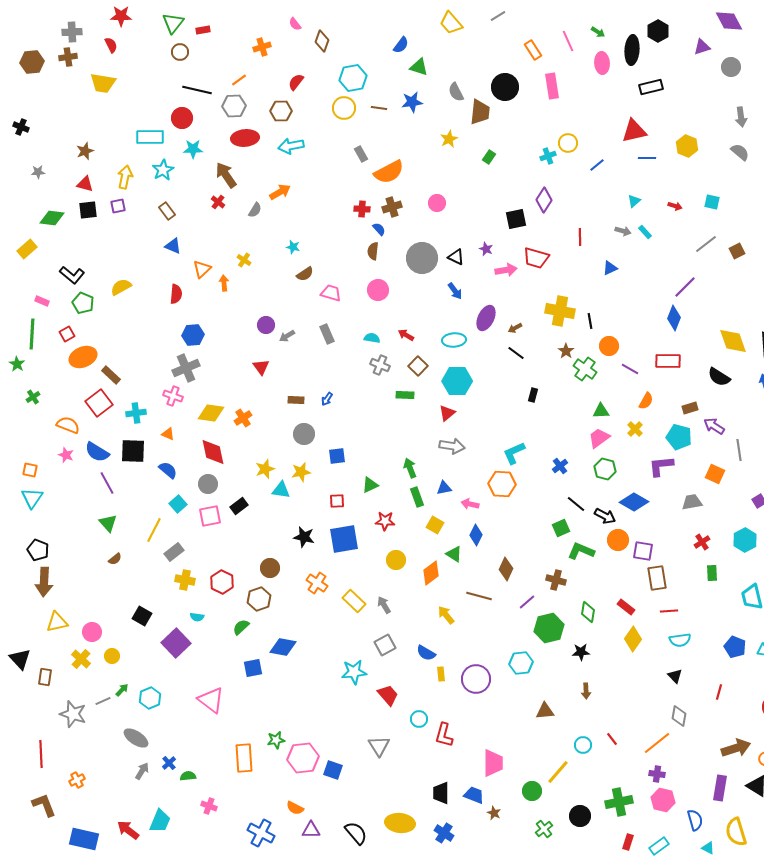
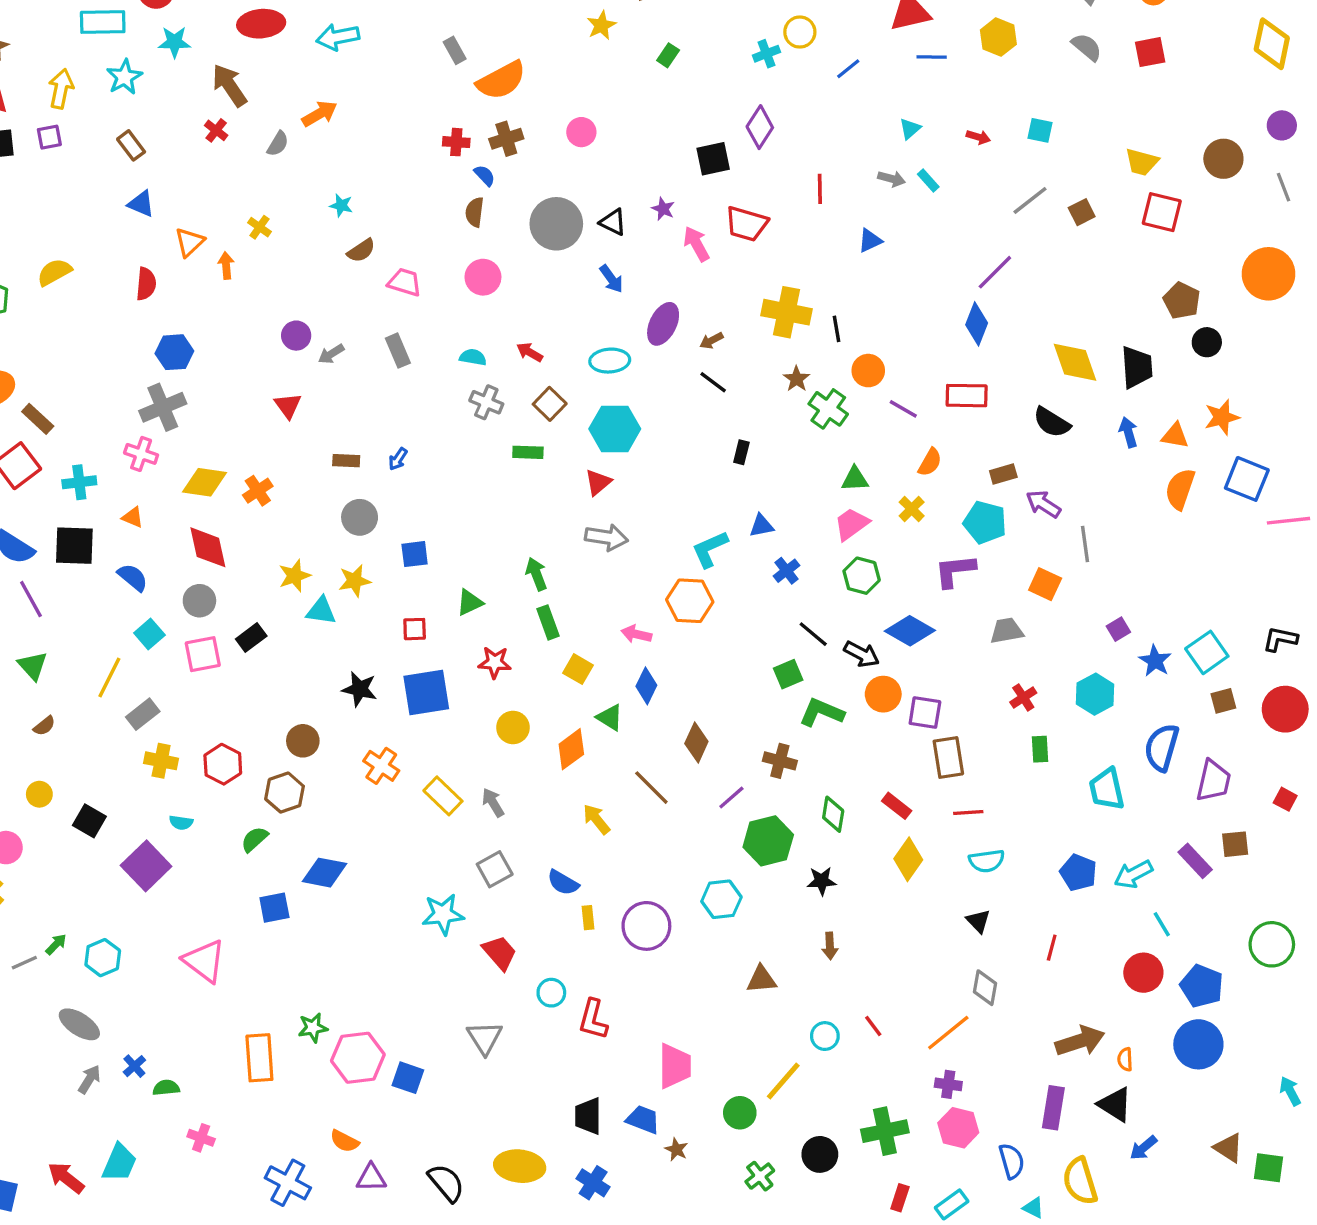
pink arrow: (506, 270) -> (696, 244), turned -110
blue triangle: (444, 488) -> (761, 526), moved
brown line: (479, 596) -> (651, 788), turned 30
yellow circle: (112, 656) -> (39, 794), moved

